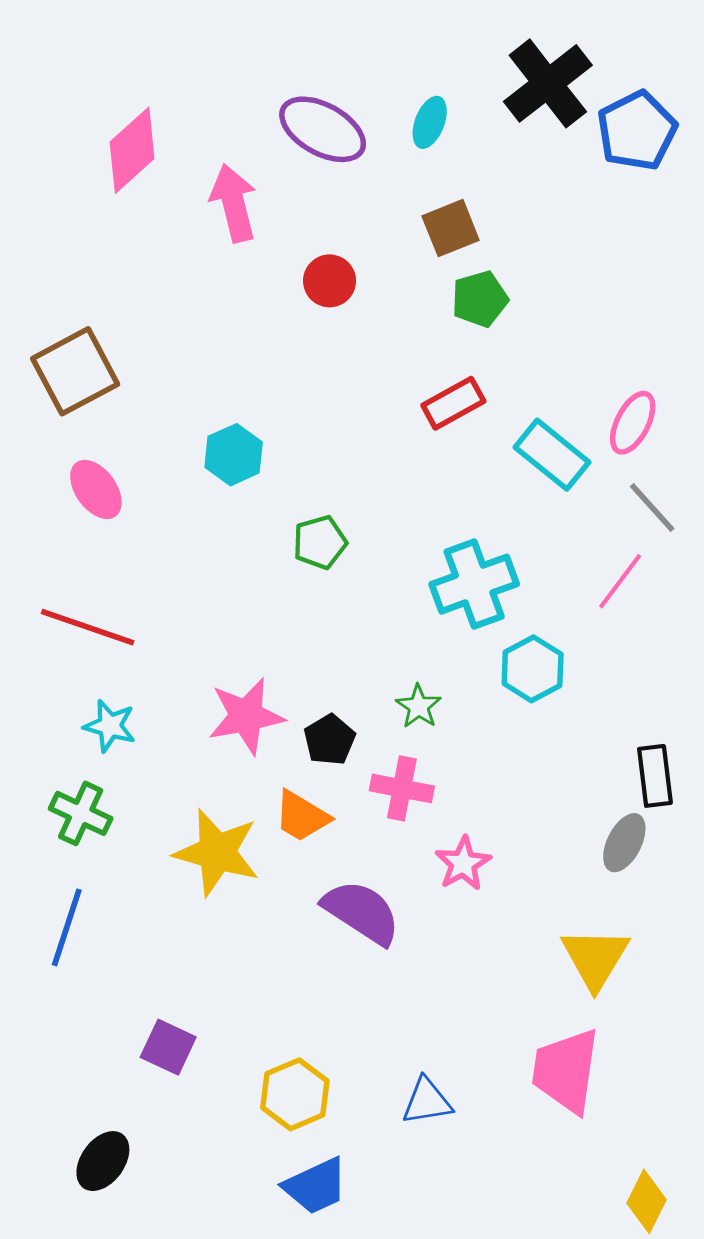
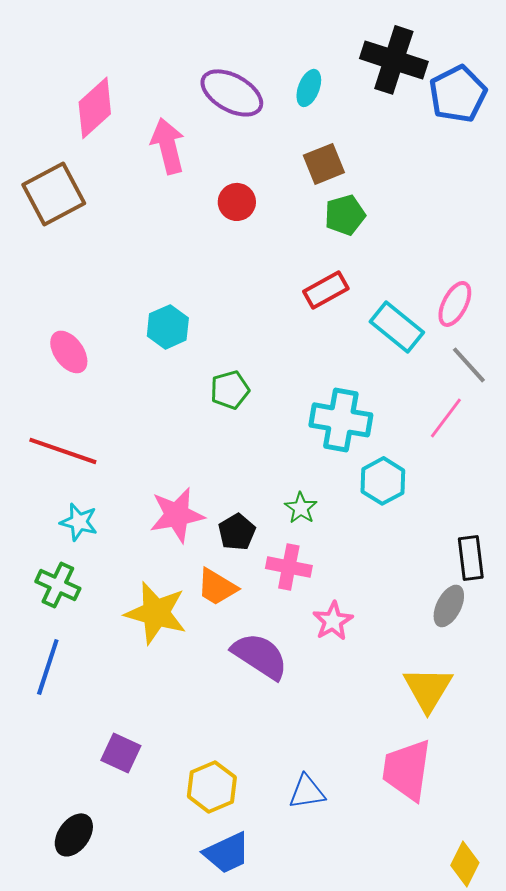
black cross: (548, 83) -> (394, 60), turned -34
brown square: (75, 371) -> (54, 194), moved
cyan cross: (474, 584) -> (341, 420), turned 30

